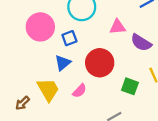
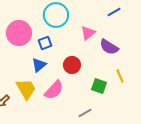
pink triangle: (118, 27) -> (88, 33), turned -35
red circle: (100, 63) -> (72, 65), size x0.7
pink semicircle: (80, 91) -> (54, 90), size x1.5

